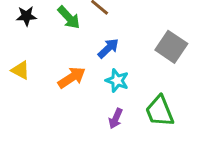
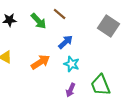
gray square: (171, 47) -> (109, 26), moved

